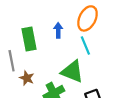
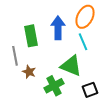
blue arrow: (58, 30) -> (58, 28), size x1.6

